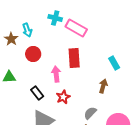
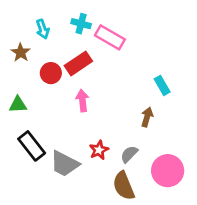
cyan arrow: (27, 30) -> (43, 29), moved
red rectangle: (74, 58) -> (78, 63), moved, turned 60
black rectangle: (37, 93) -> (32, 146), moved, size x1.5
red star: (63, 97) -> (99, 150), moved

